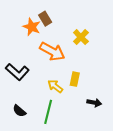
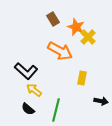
orange star: (32, 27) -> (76, 27), moved
yellow arrow: (55, 86) -> (34, 90), moved

